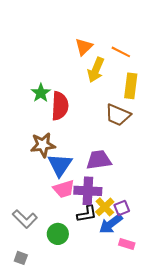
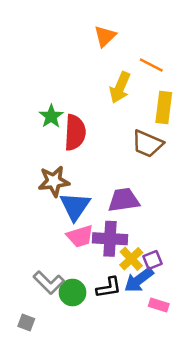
orange triangle: (84, 47) -> (105, 36), moved
black L-shape: (87, 214) -> (109, 288), moved
gray L-shape: (25, 219) -> (49, 282), moved

